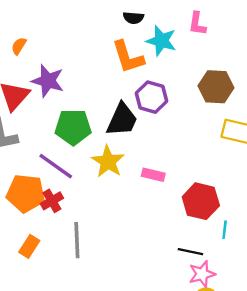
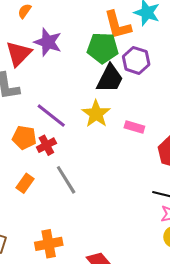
green pentagon: (73, 127) -> (103, 48), moved
orange pentagon: (26, 193) -> (24, 138), size x0.7
gray line: (77, 240) -> (66, 180), turned -32

